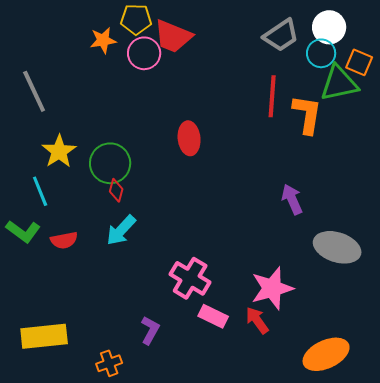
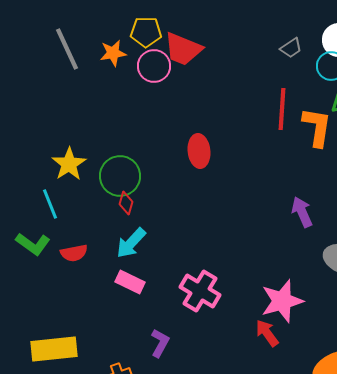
gray trapezoid: (281, 35) -> (291, 48), size x0.6
gray line: (34, 91) -> (67, 49), moved
pink rectangle: (213, 316) -> (130, 282), moved

